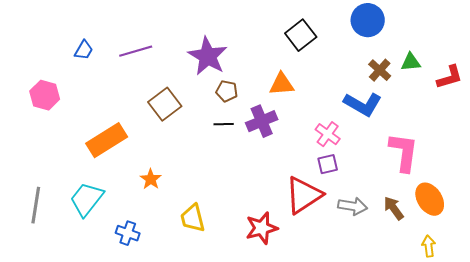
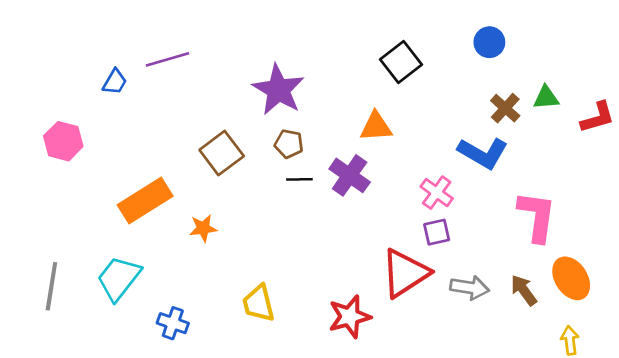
blue circle: (368, 20) -> (489, 42), size x0.7
purple line: (136, 51) -> (168, 59), moved
brown pentagon: (227, 91) -> (289, 144), moved
purple cross: (262, 121) -> (350, 175), turned -32
orange star: (151, 179) -> (203, 228), moved, turned 30

